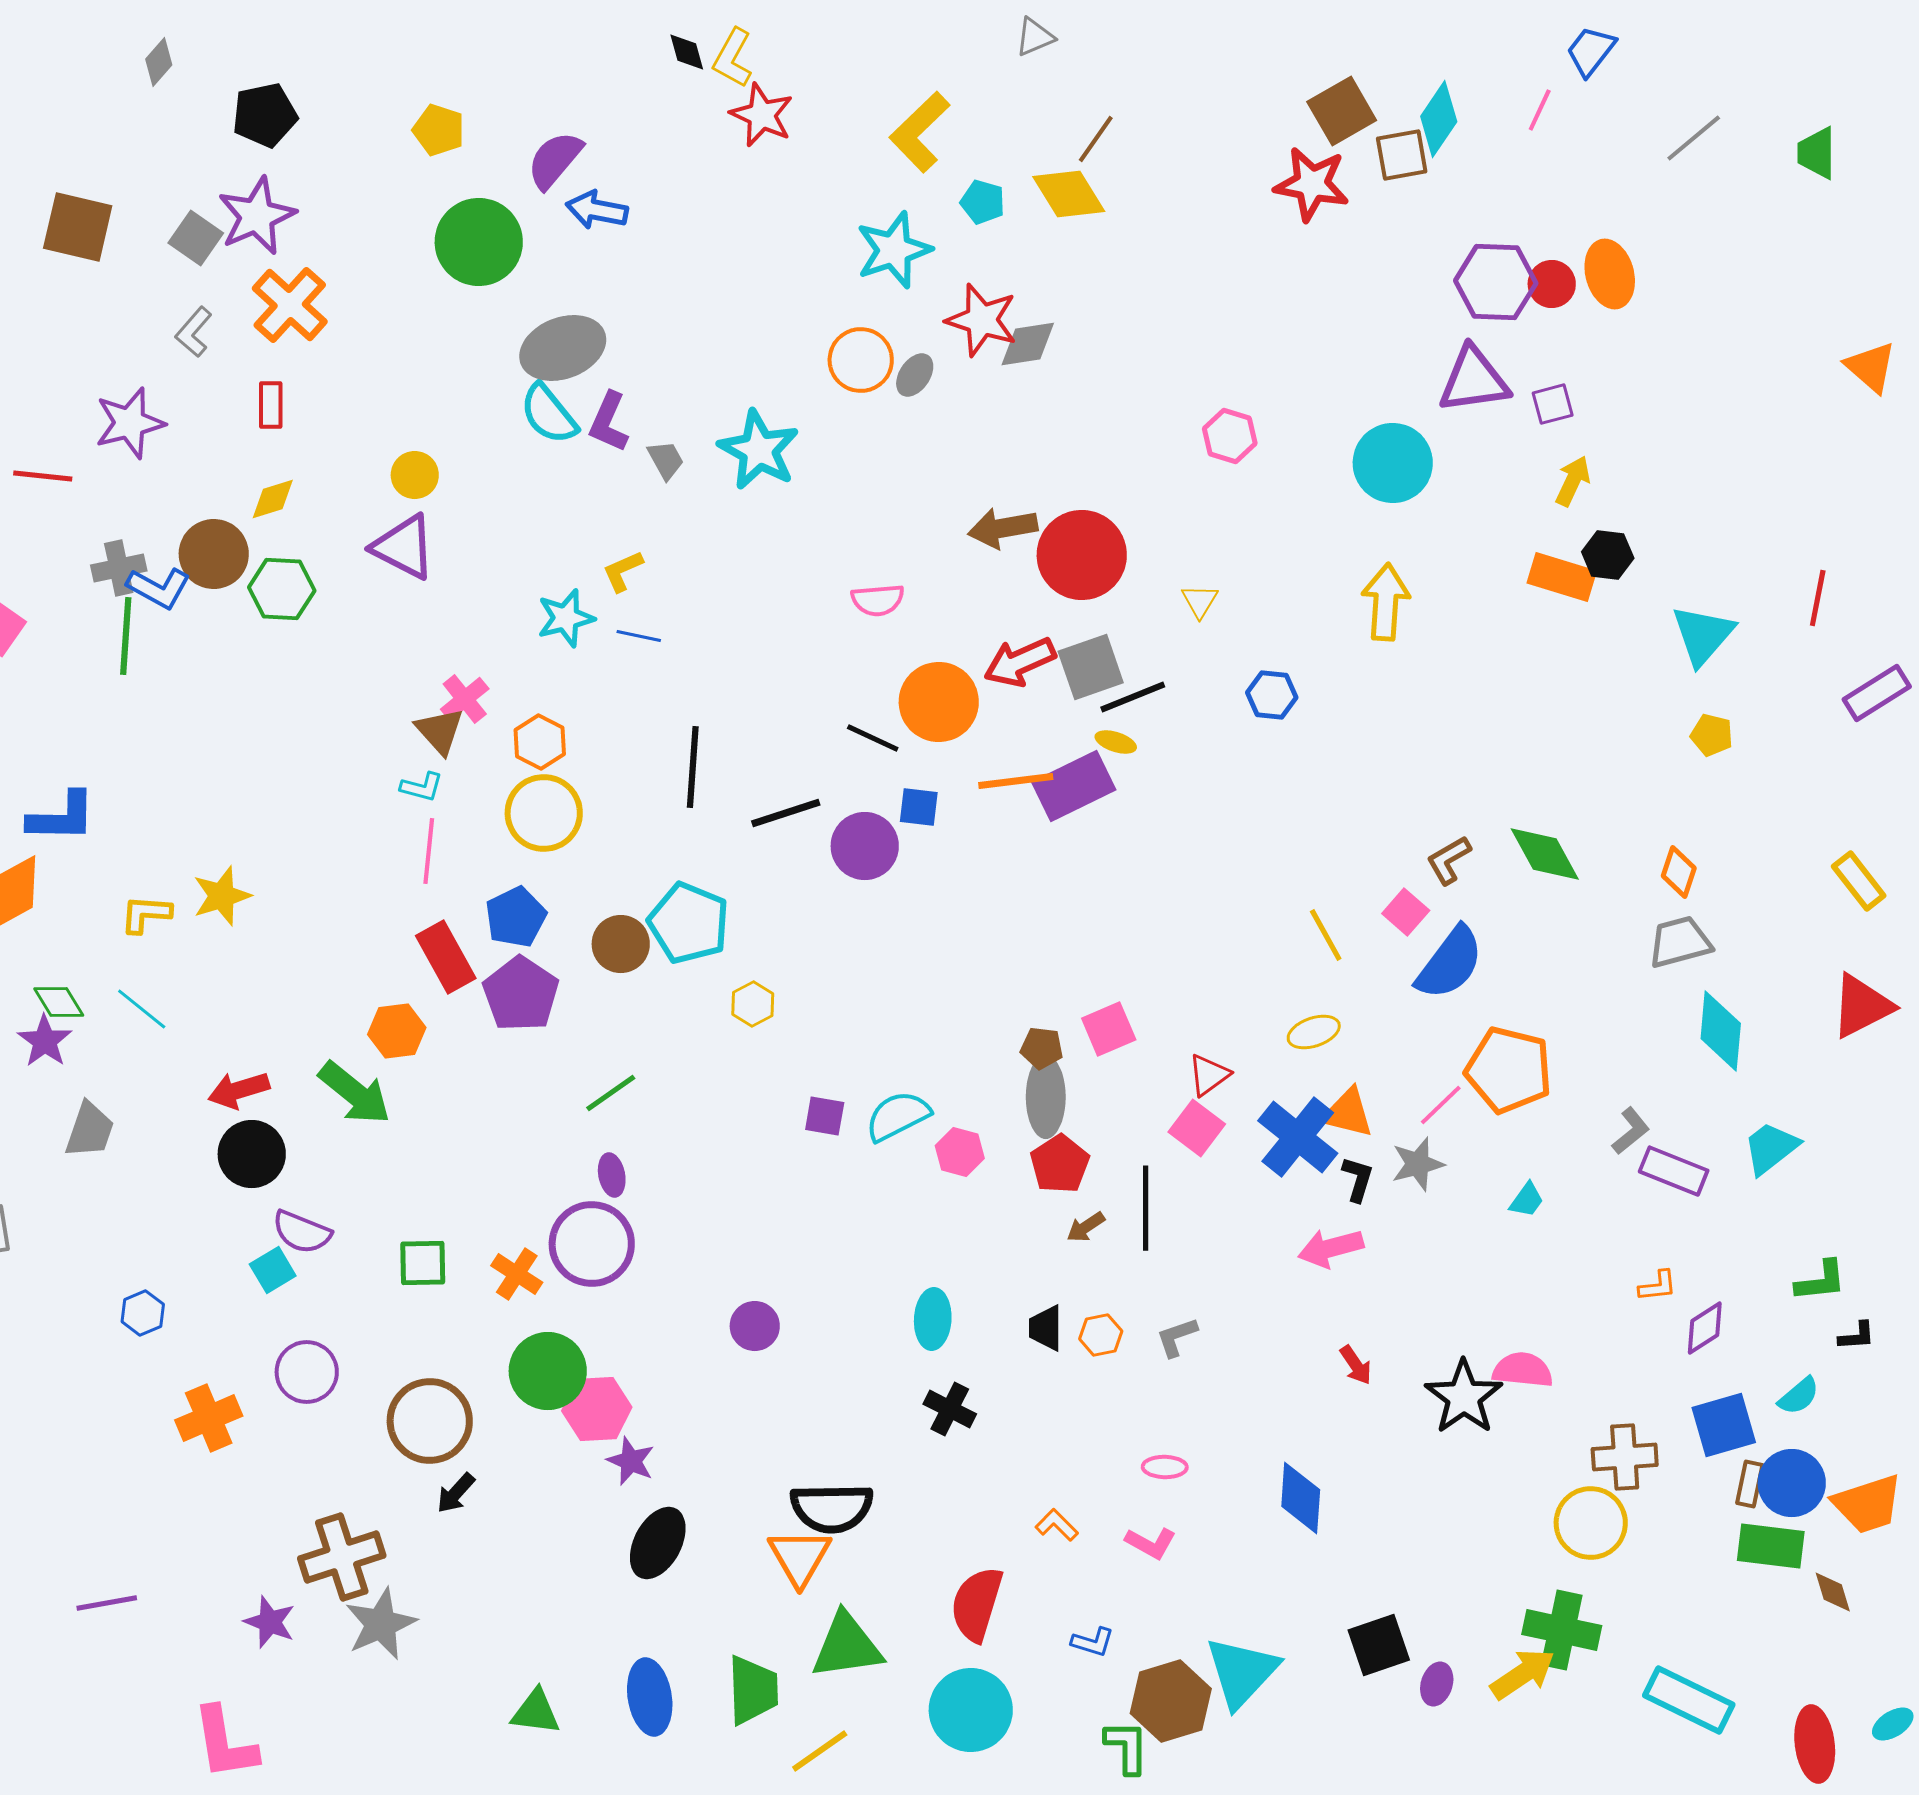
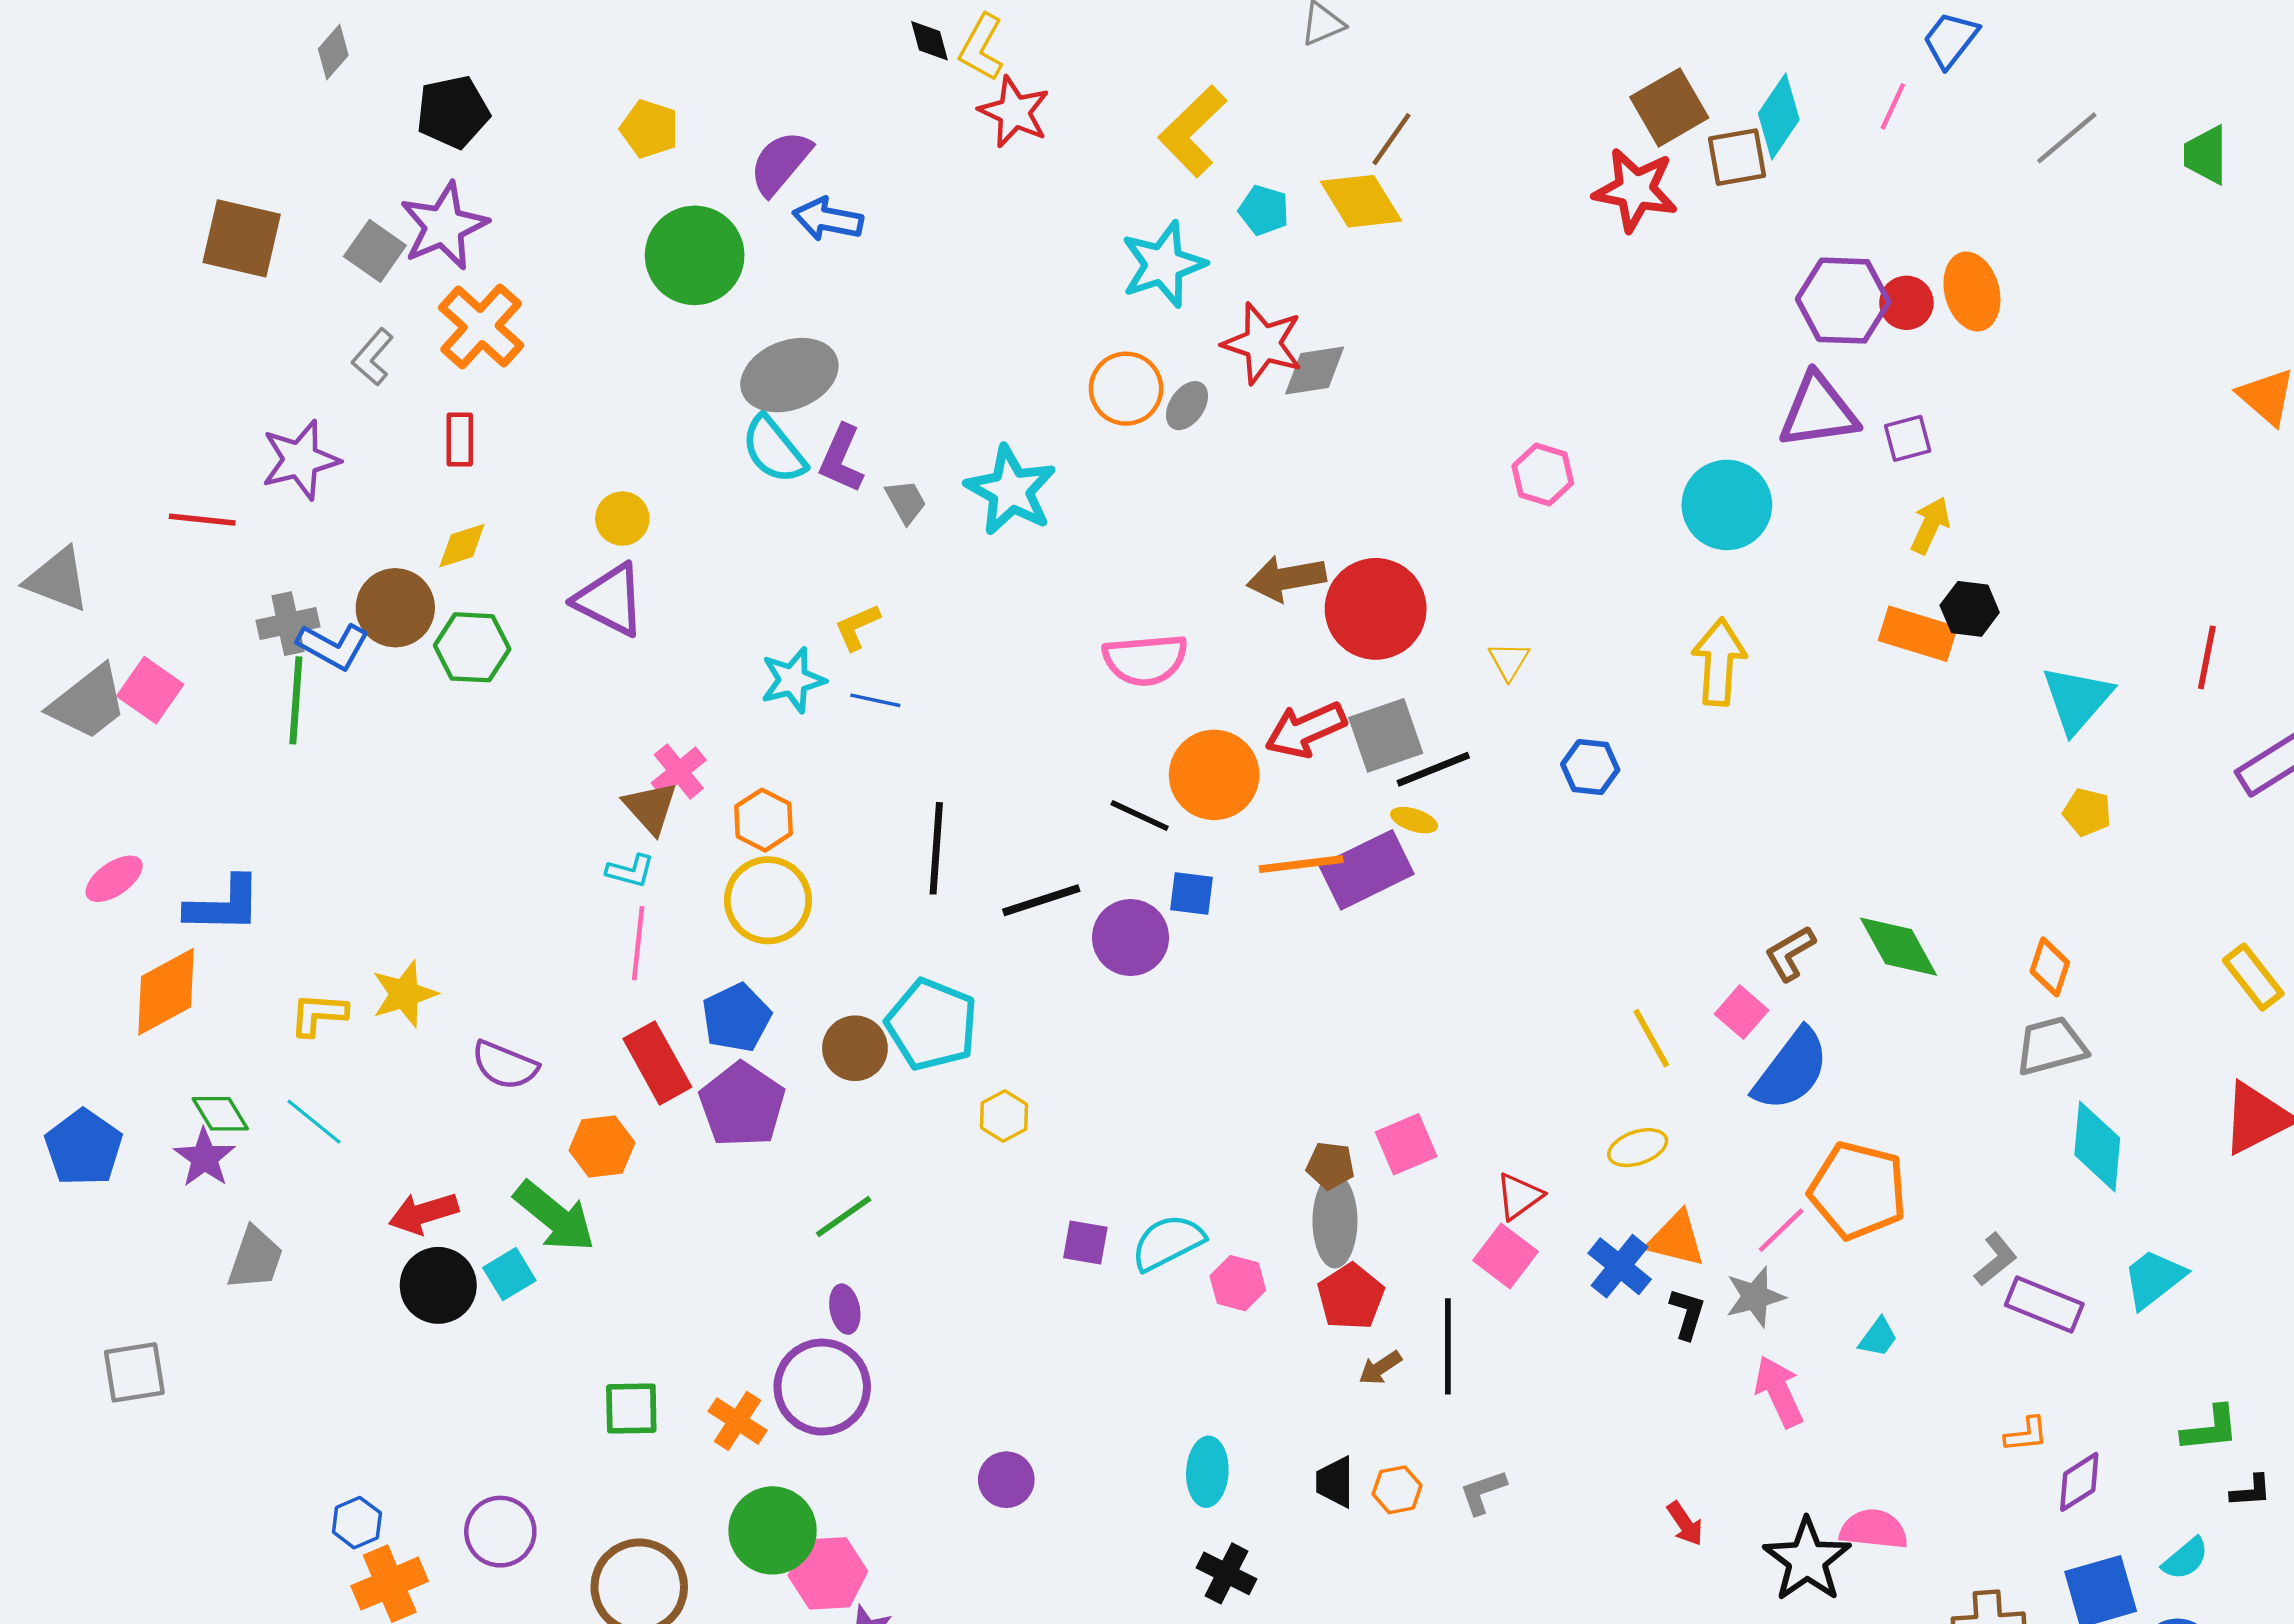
pink semicircle: (878, 600) -> (1145, 660), size x1.4
blue cross: (1298, 1137) -> (1620, 1266), size x0.7
purple semicircle: (302, 1232) -> (505, 1065), moved
pink arrow: (1331, 1248) -> (1779, 1392), moved, turned 80
cyan square: (273, 1270) -> (509, 1274), moved
blue hexagon: (143, 1313) -> (357, 1523), moved

